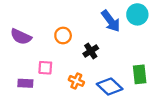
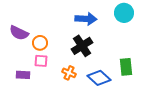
blue arrow: (111, 21) -> (86, 19), moved, turned -50
orange circle: (63, 35) -> (40, 43), moved
black cross: (91, 51) -> (82, 46), size x1.5

